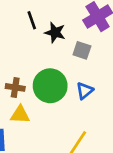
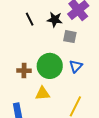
black star: (55, 33) -> (55, 20), moved
yellow triangle: (20, 115) -> (43, 93), moved

